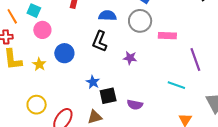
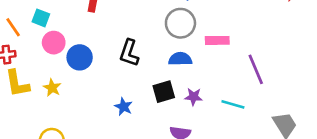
blue semicircle: (107, 16) -> (180, 59), moved
blue circle: (64, 53) -> (80, 57), moved
purple star: (130, 58) -> (194, 97), moved
black square: (108, 96) -> (164, 92), moved

